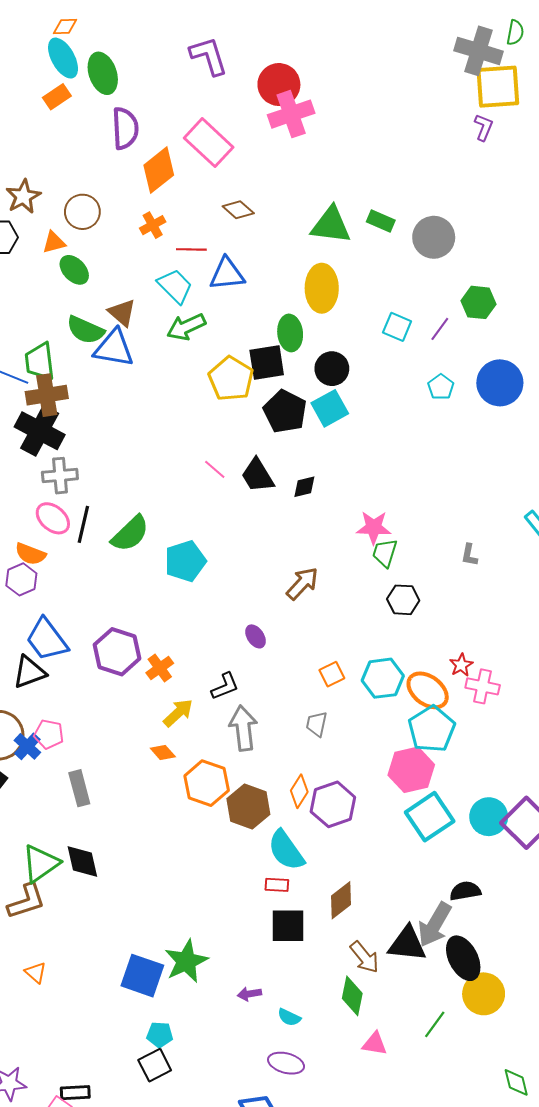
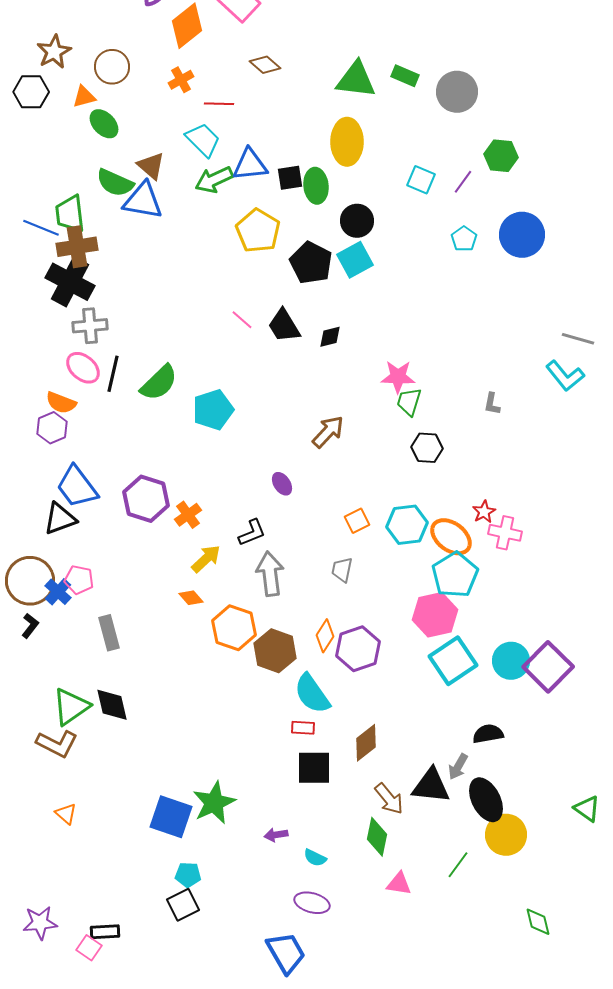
blue triangle: (227, 274) -> (250, 165), moved
black square: (267, 363) -> (290, 178), moved, size x0.7
brown L-shape: (26, 901) -> (57, 744), turned 45
gray arrow: (435, 925) -> (458, 767), size x0.6

